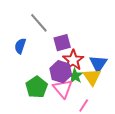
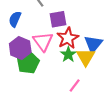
purple hexagon: (61, 72) -> (20, 48), moved
pink triangle: (63, 89) -> (43, 41), moved

